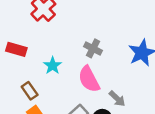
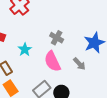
gray arrow: (117, 99) -> (79, 64), moved

